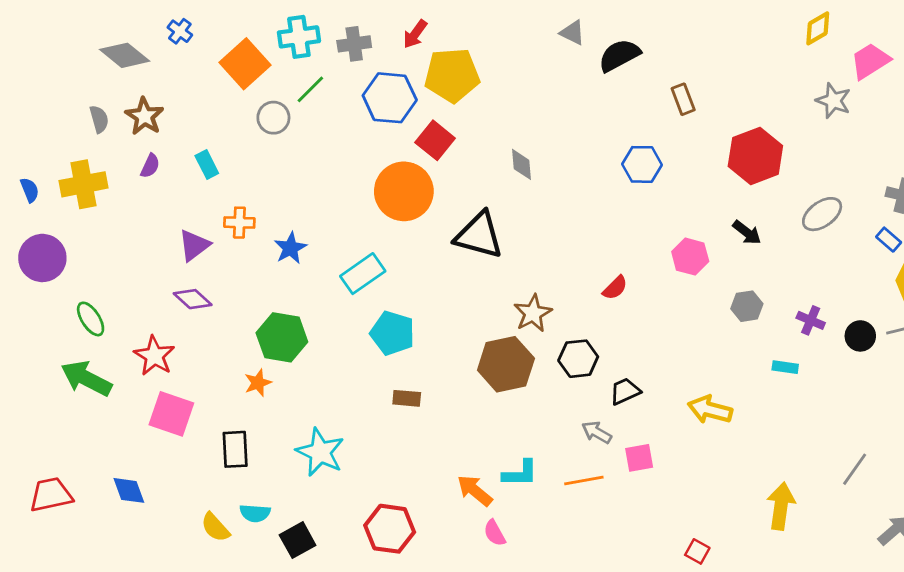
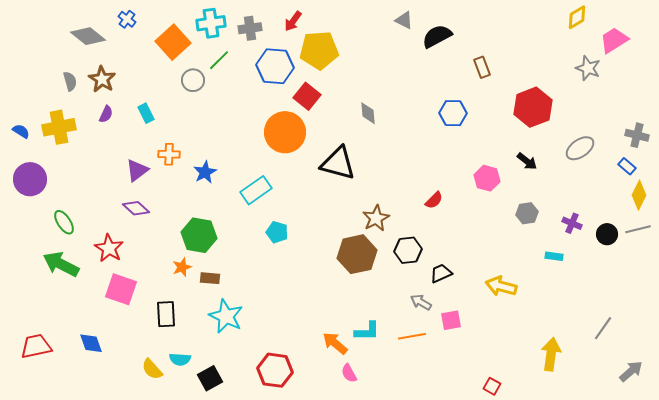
blue semicircle: (30, 190) -> (21, 131), turned -36
cyan pentagon: (393, 333) -> (277, 232), size x0.7
brown rectangle: (407, 398) -> (210, 278), moved

